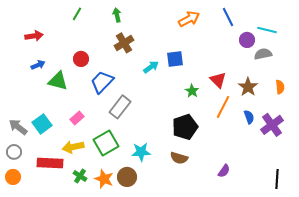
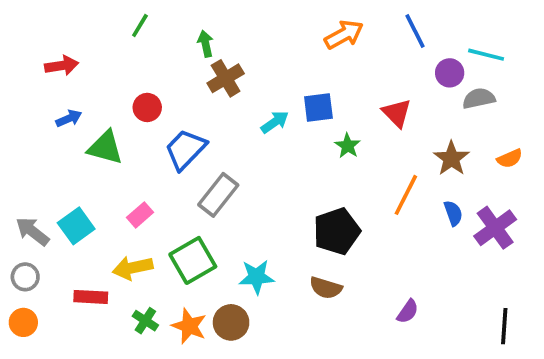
green arrow: (117, 15) -> (206, 44), moved
red triangle: (218, 80) -> (397, 113), moved
orange semicircle: (280, 87) -> (510, 158), turned 72
green star: (192, 91) -> (348, 146), moved
red rectangle: (50, 163) -> (91, 297), size x0.7

